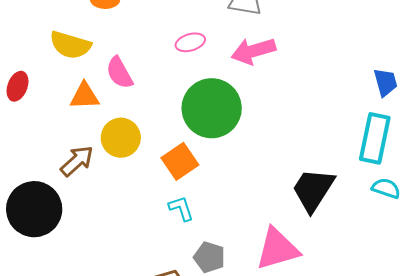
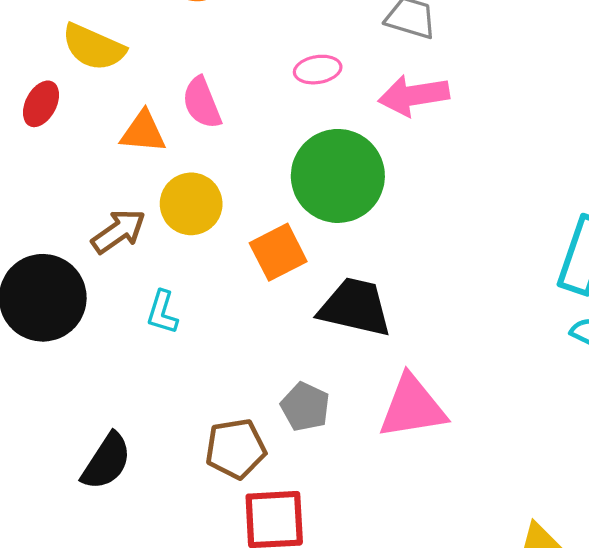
yellow semicircle: (70, 45) -> (94, 47), moved
black trapezoid: (313, 190) -> (355, 307), moved, turned 63
cyan L-shape: (181, 208) -> (162, 312), moved, turned -152

